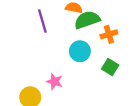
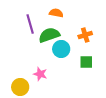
green semicircle: (87, 20) -> (49, 35), moved
green square: (110, 67) -> (86, 62), turned -32

